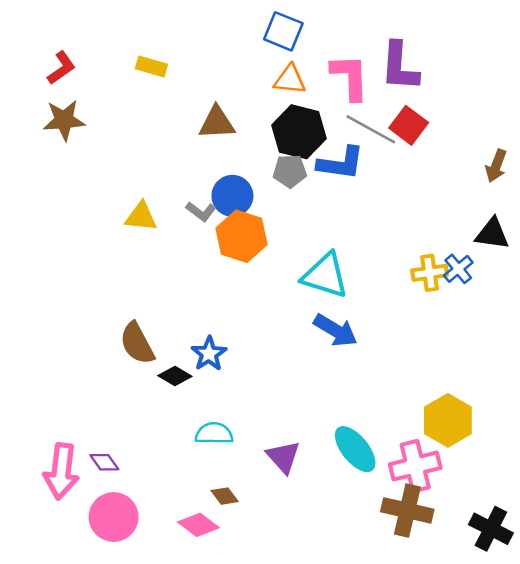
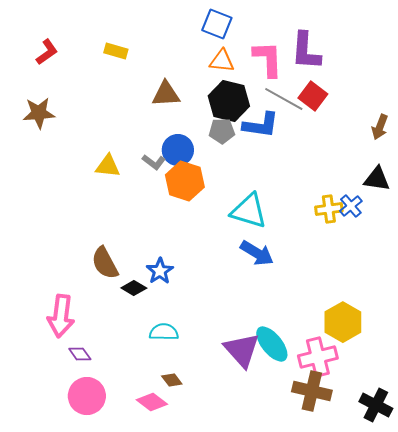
brown star: (64, 120) -> (39, 113), moved
purple triangle: (283, 457) -> (242, 350), moved, size x1.4
pink arrow: (61, 471) -> (61, 316), moved

